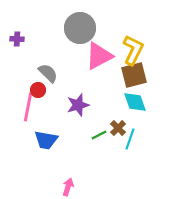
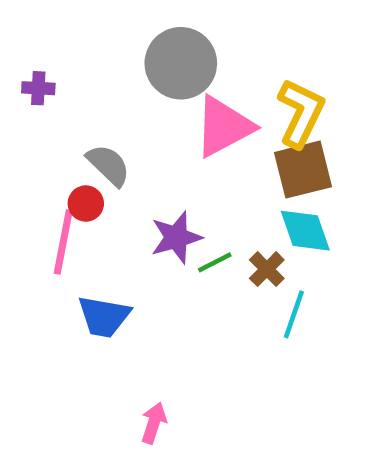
brown cross: (118, 128) -> (267, 269), moved
green line: (99, 135) -> (215, 262), moved

